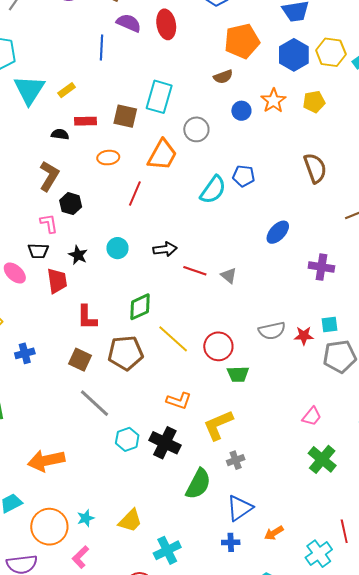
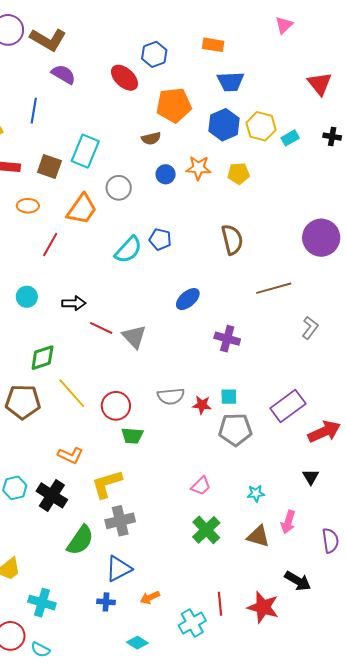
red ellipse: (166, 24) -> (124, 78), moved, turned -44
blue line: (102, 48) -> (34, 111), moved
orange star: (273, 101) -> (198, 168), turned 30
gray triangle: (229, 276) -> (134, 337), size x1.5
gray cross: (236, 460) -> (120, 521), size x1.6
cyan cross: (167, 550) -> (42, 603), turned 36

